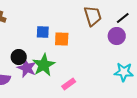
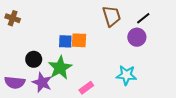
blue square: (43, 32) -> (65, 41), moved
purple star: (27, 68) -> (42, 82), moved
cyan star: (124, 72) -> (126, 75), moved

